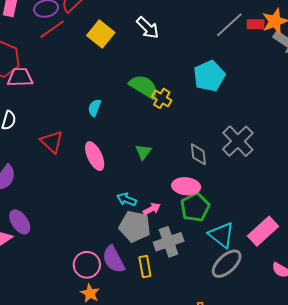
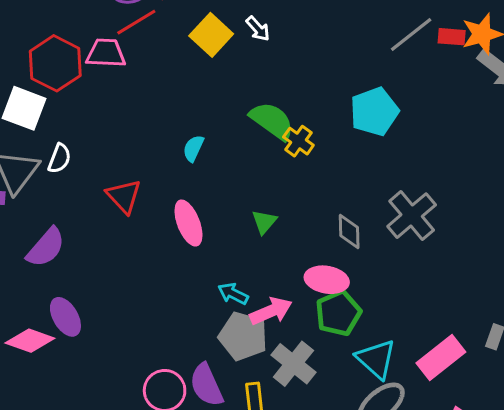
white arrow: (148, 28) -> (258, 29), moved, size x0.7
pink trapezoid: (20, 77) -> (106, 53), moved
pink arrow: (152, 209) -> (271, 311), size x1.5
gray cross: (169, 242) -> (293, 364), turned -36

